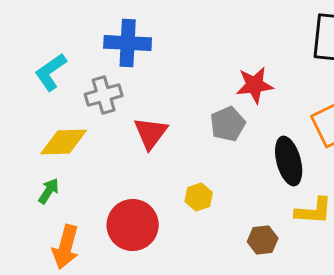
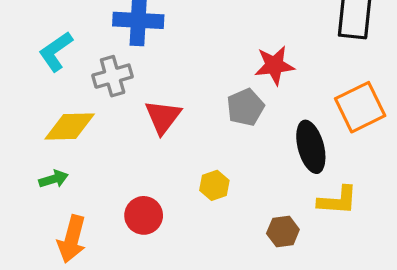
green arrow: (49, 191) -> (54, 179), turned 40
red circle: (133, 225) -> (144, 215), size x0.7

